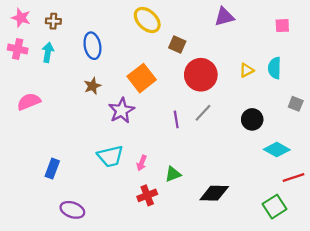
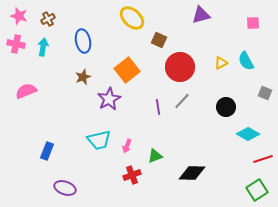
brown cross: (53, 21) -> (48, 19), turned -32
cyan semicircle: (275, 68) -> (246, 61), turned -30
green square: (275, 207) -> (257, 190), moved

